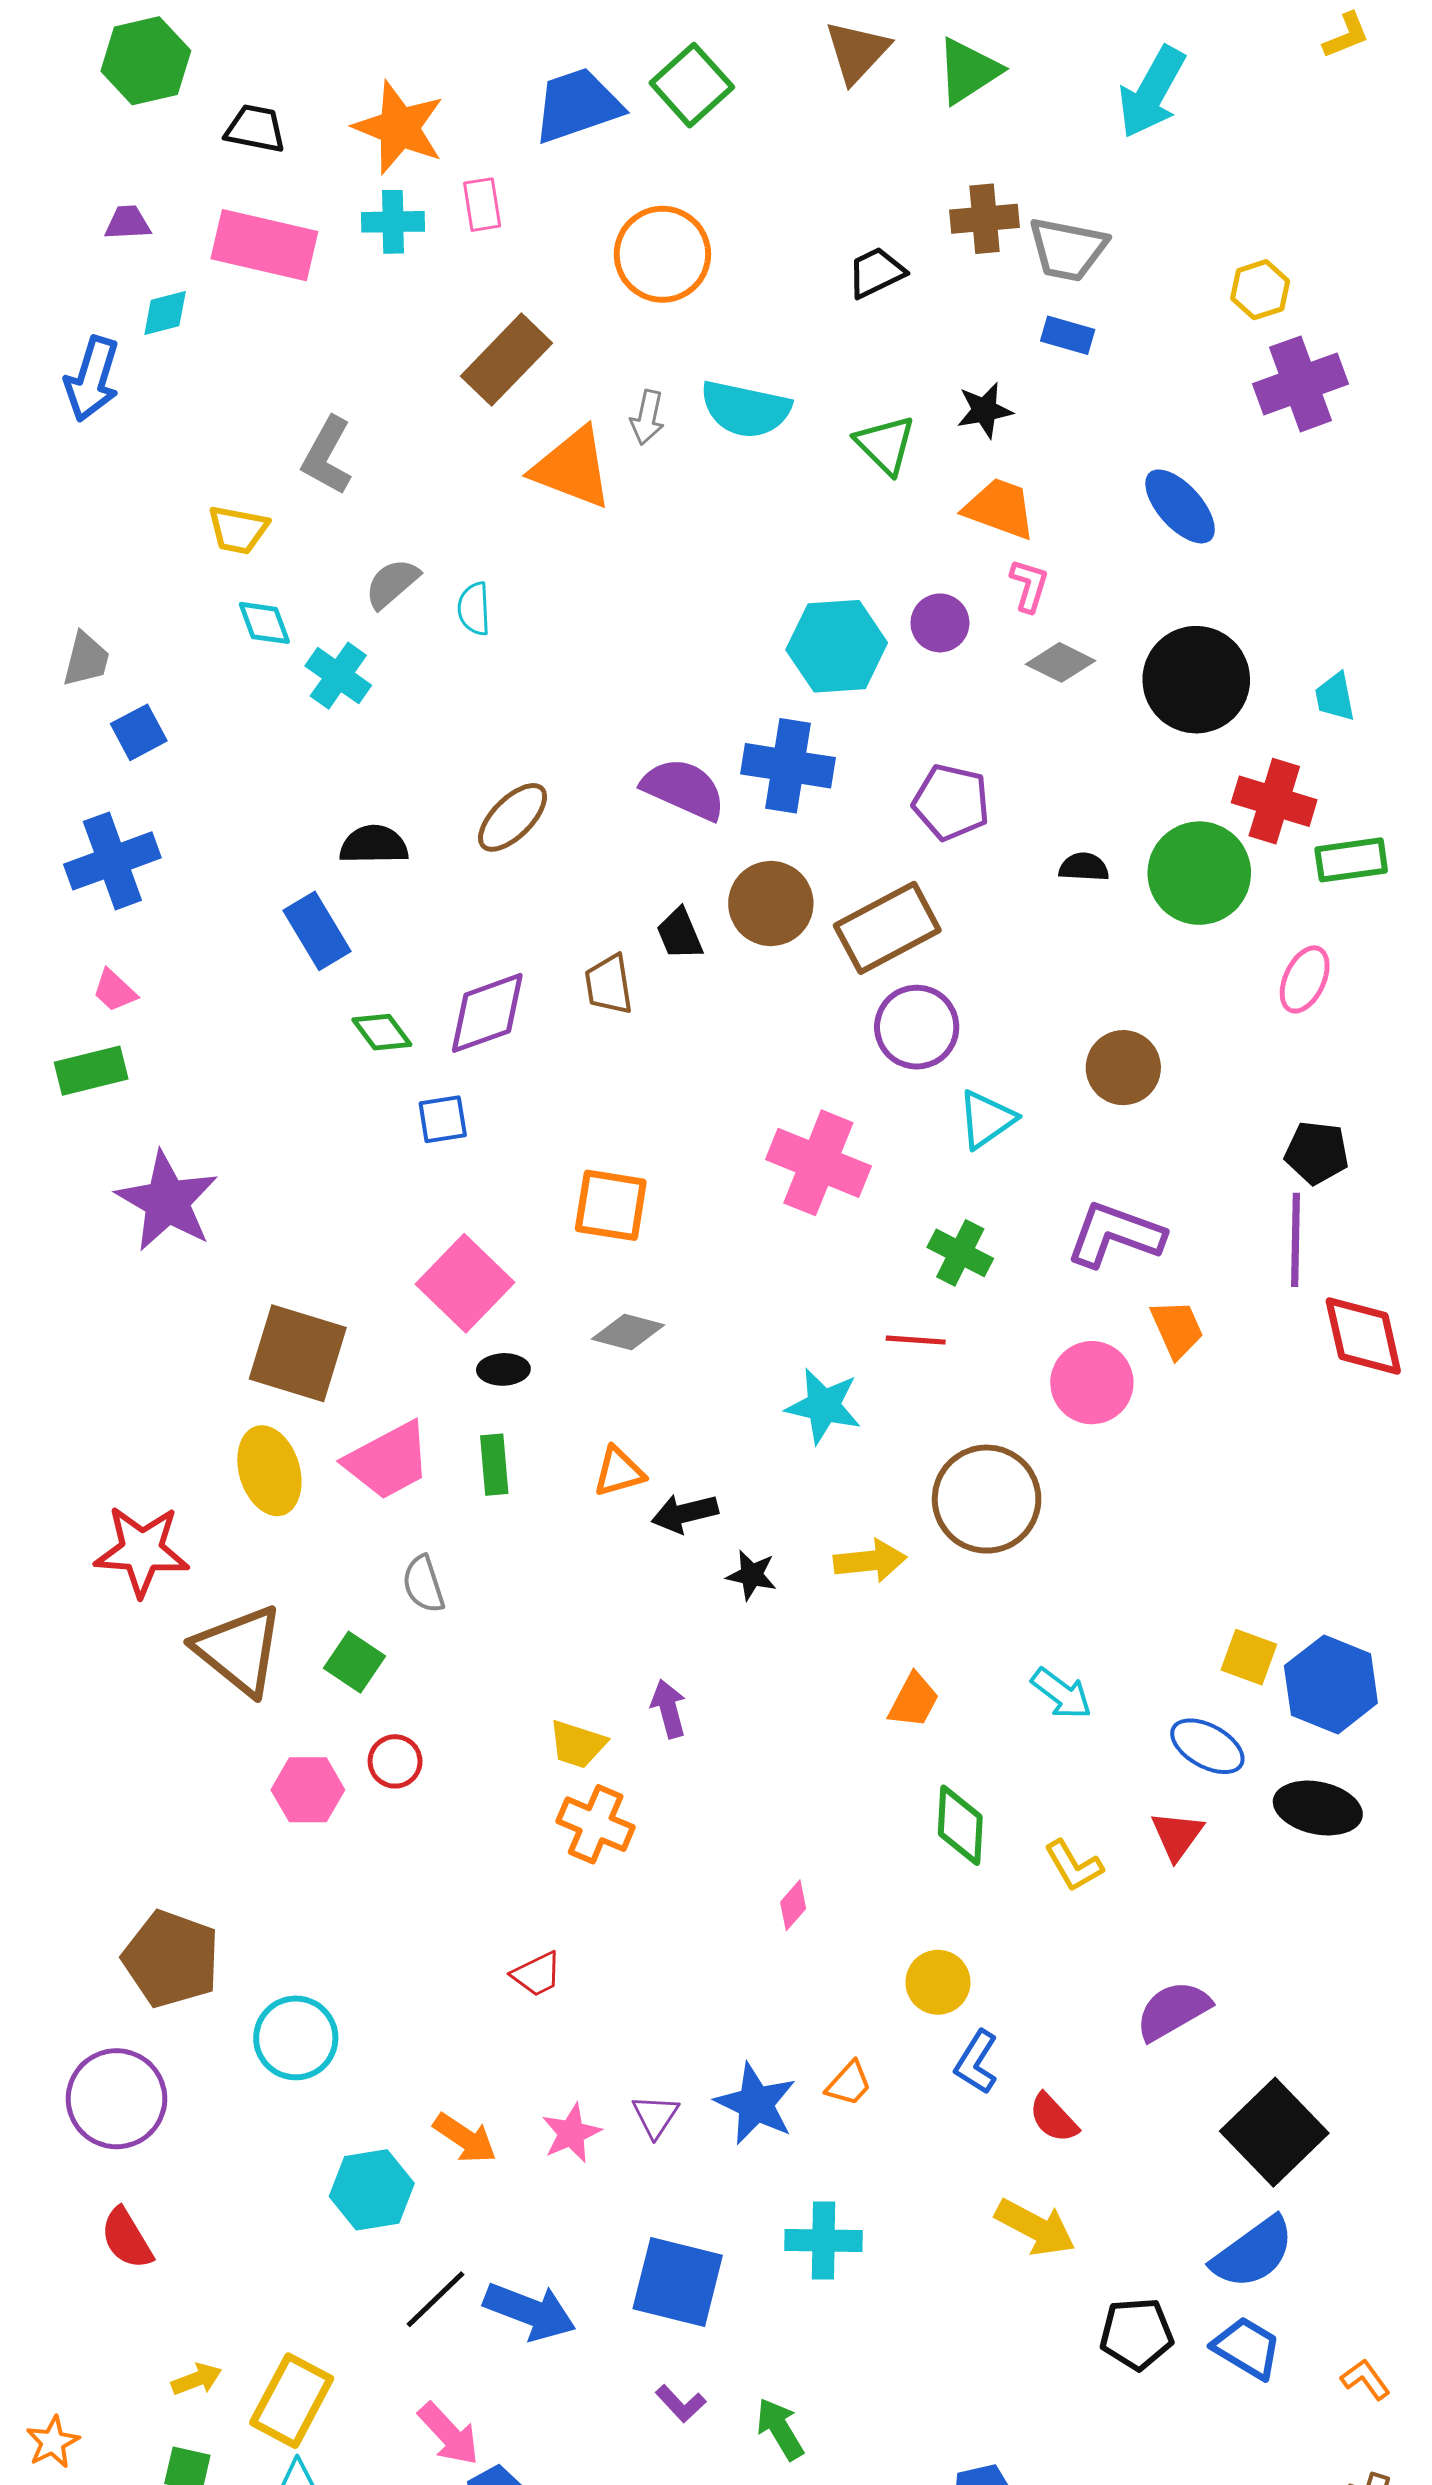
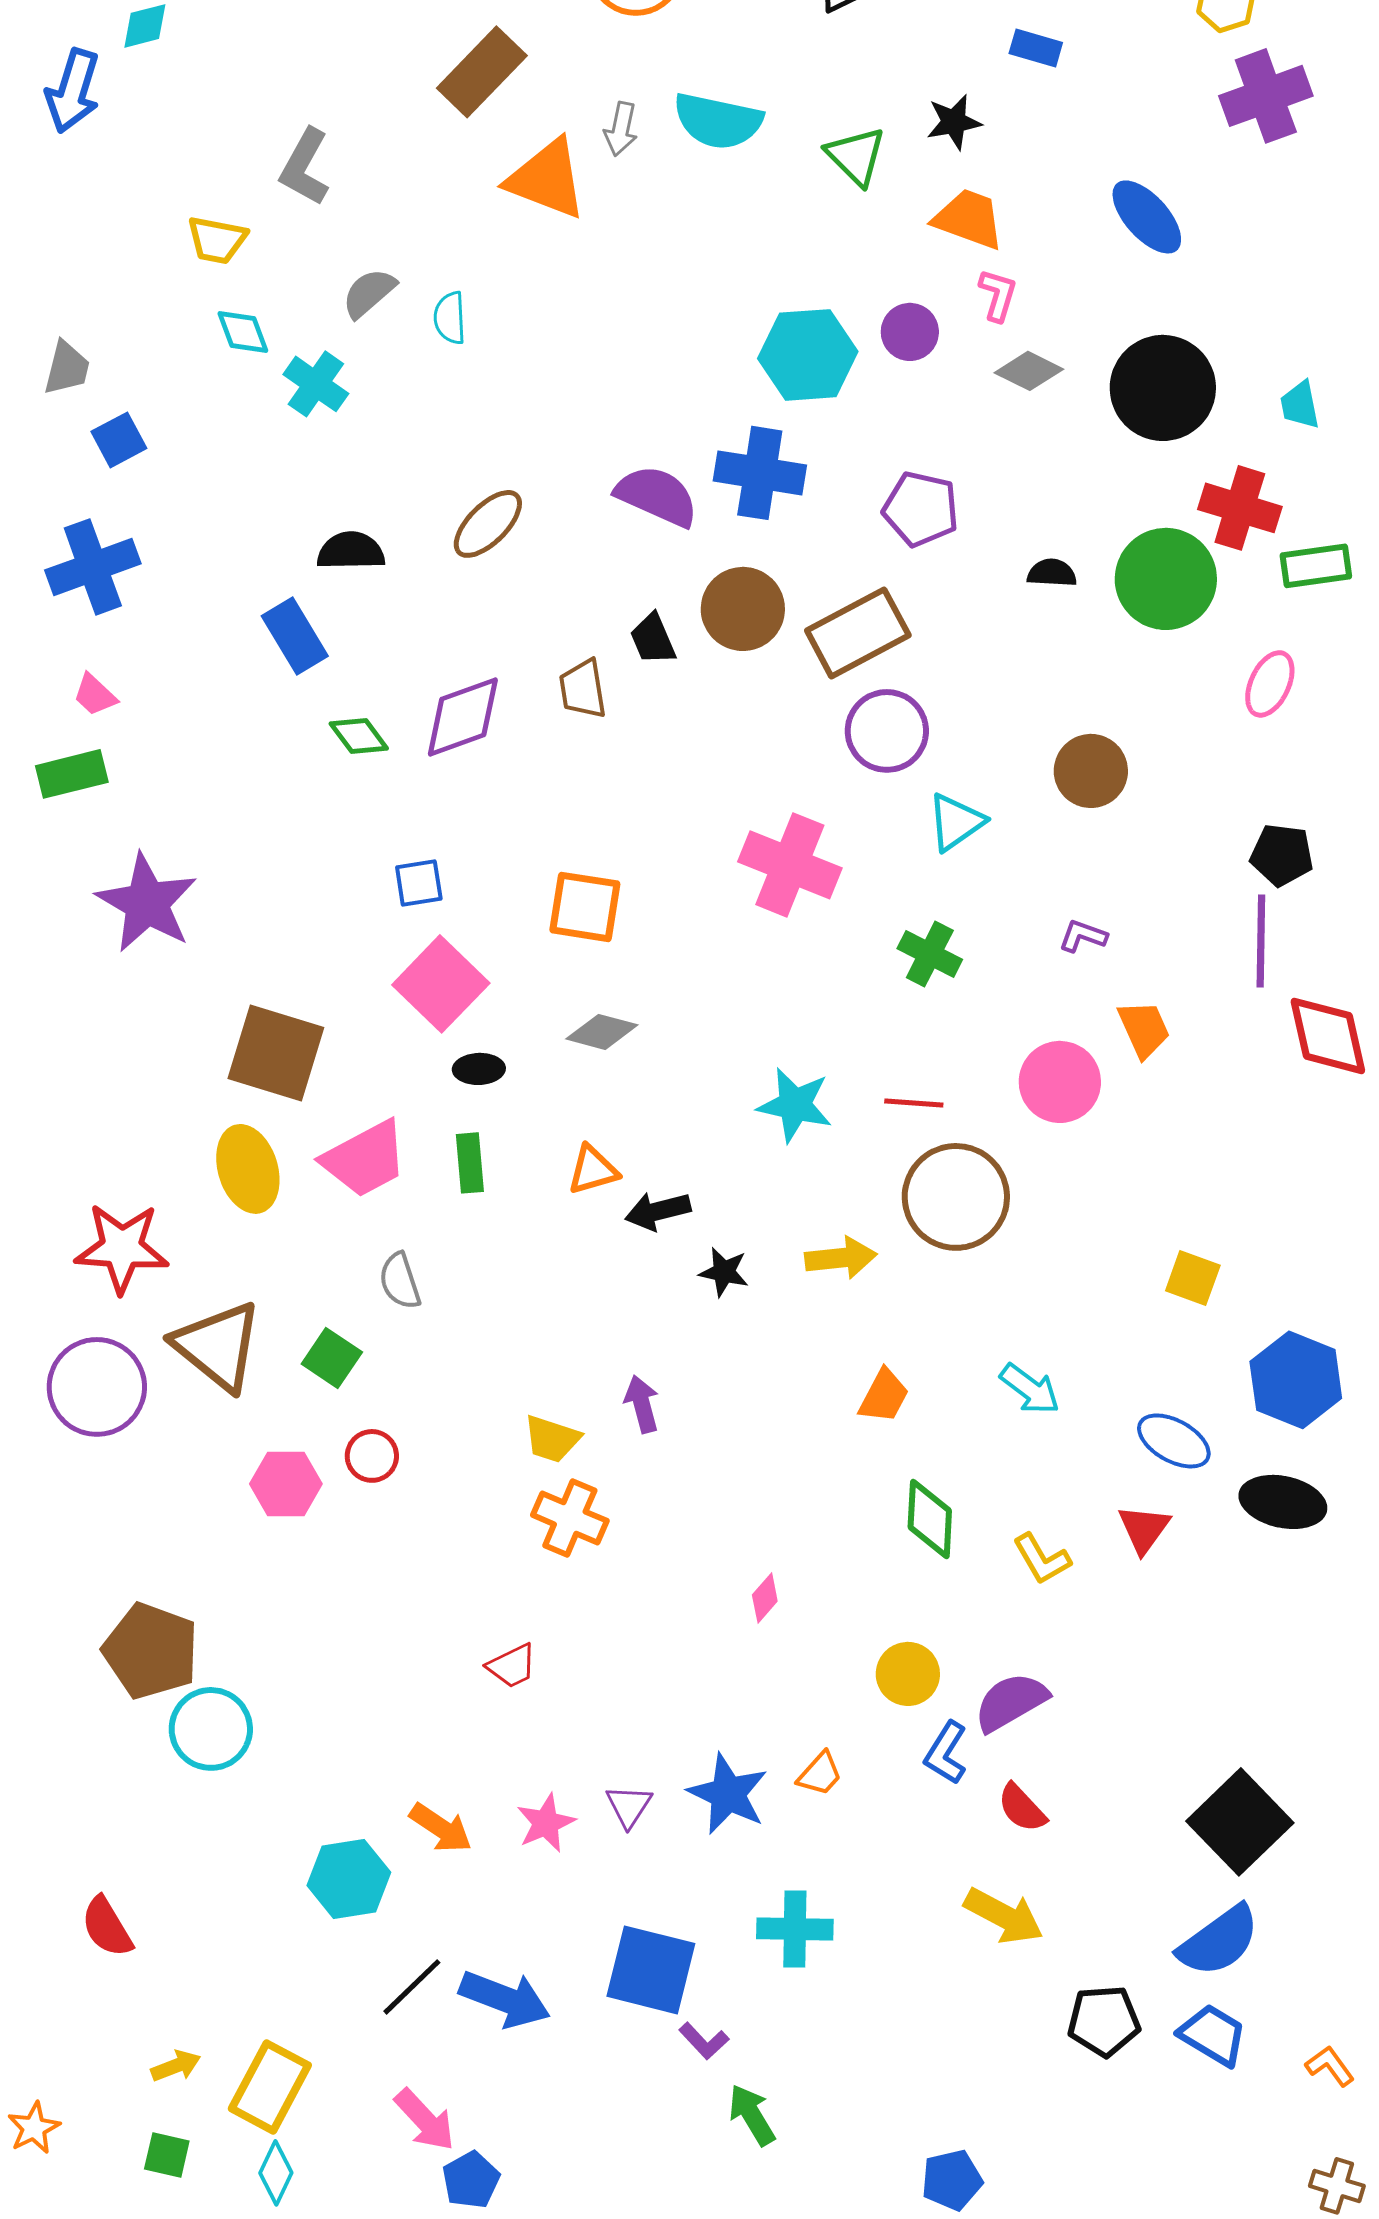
blue square: (443, 1119) -> (419, 883), moved
purple L-shape: (1115, 1235) -> (1083, 936), size x0.5
red line: (916, 1340) -> (914, 1103), moved
yellow square: (1249, 1657) -> (1193, 1278), moved
purple semicircle: (1173, 2011) -> (1011, 1702), moved
cyan circle: (296, 2038) -> (211, 1729), moved
purple circle: (116, 2099) -> (97, 1387), moved
purple L-shape: (681, 2404) -> (704, 2041), moved

